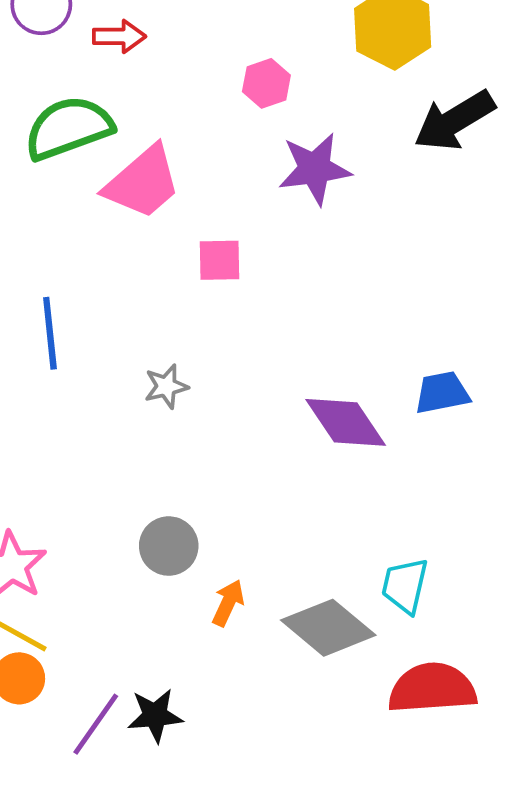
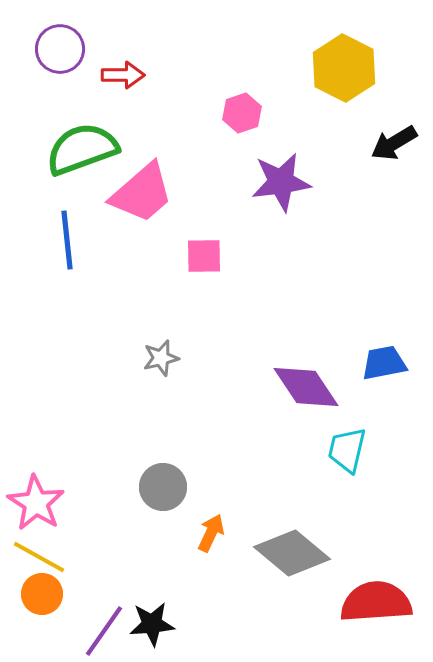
black arrow: (454, 120) -> (394, 143), size x0.7
blue line: (50, 333) -> (67, 240), moved
cyan trapezoid: (405, 586) -> (347, 450), moved

